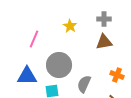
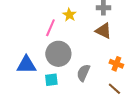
pink line: (34, 39) -> (50, 28), moved
brown triangle: (104, 42) -> (103, 31), turned 36

